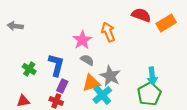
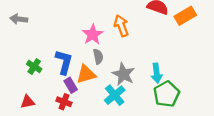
gray semicircle: (87, 60) -> (98, 57), turned 48
cyan arrow: (152, 76) -> (157, 73), moved
orange triangle: (91, 83) -> (86, 74), moved
purple rectangle: (62, 86) -> (71, 85), turned -56

